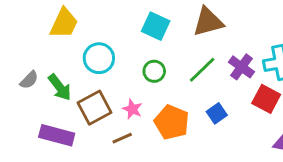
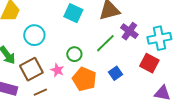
purple cross: (241, 67) -> (129, 31), moved
green circle: (154, 71) -> (74, 54), moved
brown line: (122, 138) -> (40, 92), moved

